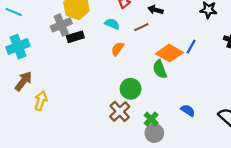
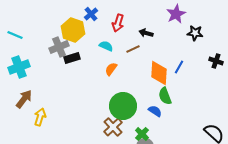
orange diamond: (169, 53) -> (159, 73), turned 65
green semicircle: (160, 69) -> (165, 96), moved
green circle: (131, 89) -> (123, 106), size x1.4
blue semicircle: (188, 110) -> (155, 111), moved

